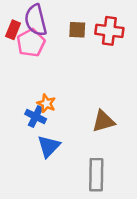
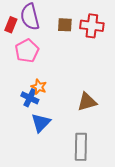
pink pentagon: (31, 43) -> (27, 51), moved

